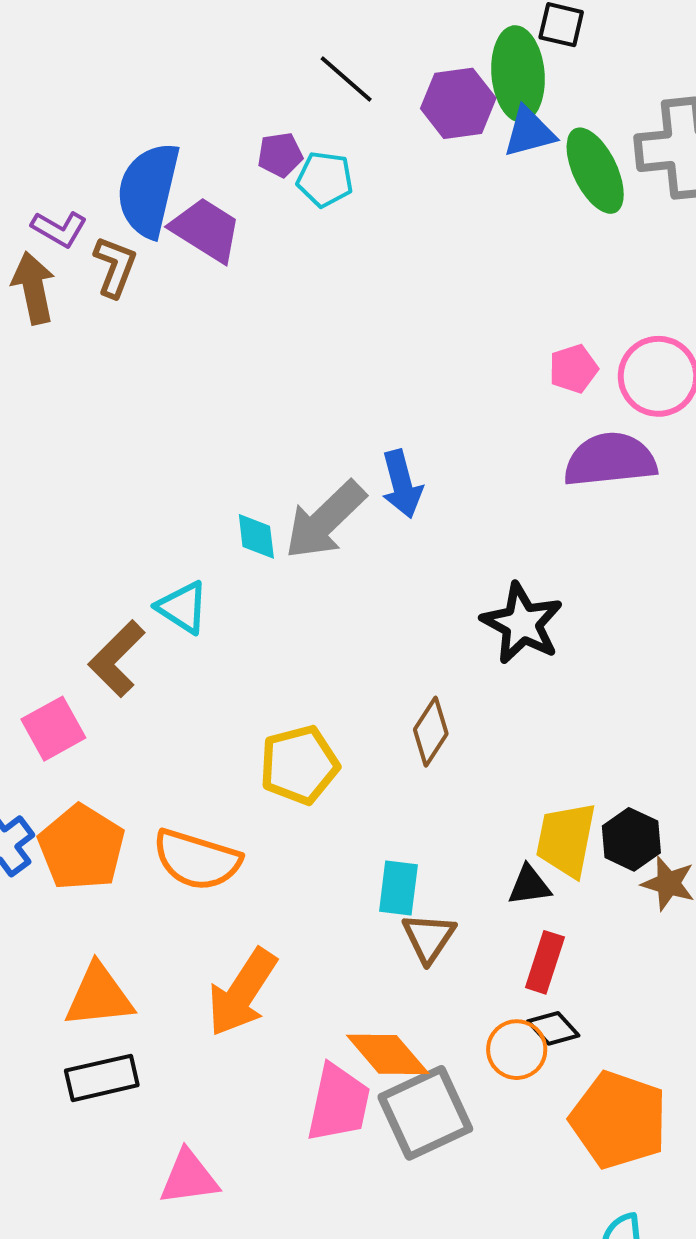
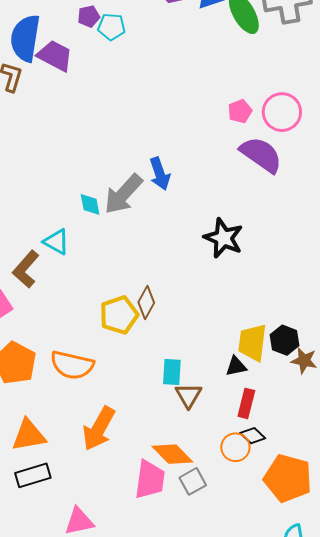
purple semicircle: (610, 460) -> (261, 155), turned 45
brown diamond: (431, 732) -> (146, 303), moved
gray square: (425, 1113) -> (193, 481), size x0.6

